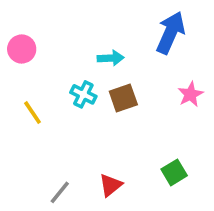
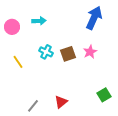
cyan arrow: (111, 58) -> (39, 21), moved
pink star: (190, 94) -> (90, 52), moved
green square: (174, 172) -> (104, 95), moved

